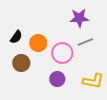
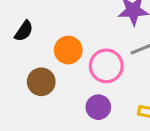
black semicircle: (16, 37) -> (24, 31), moved

